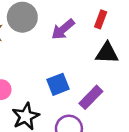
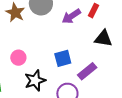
red rectangle: (101, 19) -> (93, 11), moved

